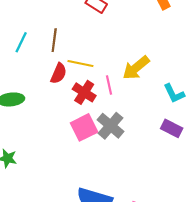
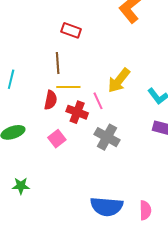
brown line: (54, 40) -> (58, 63), moved
pink square: (84, 127) -> (57, 139), moved, size x0.7

